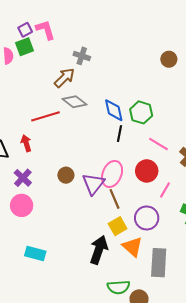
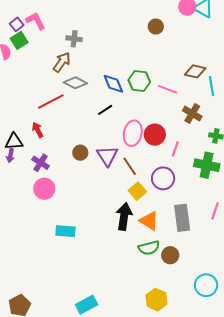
black line: (120, 134) -> (105, 110), moved, turned 56
pink line: (158, 144) -> (168, 89), moved
pink ellipse: (112, 174) -> (133, 133), moved
orange triangle: (132, 247) -> (149, 221), moved

